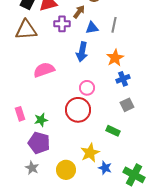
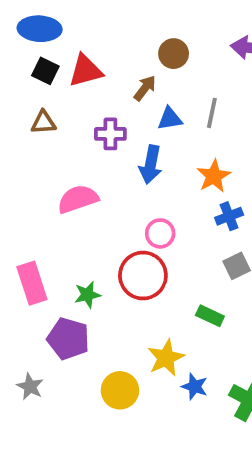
purple cross: (62, 24) -> (110, 134), moved
brown triangle: (26, 30) -> (43, 122), size x0.6
pink rectangle: (20, 114) -> (32, 283), size x1.5
green star: (41, 120) -> (87, 295), moved
gray star: (32, 168) -> (30, 387), moved

